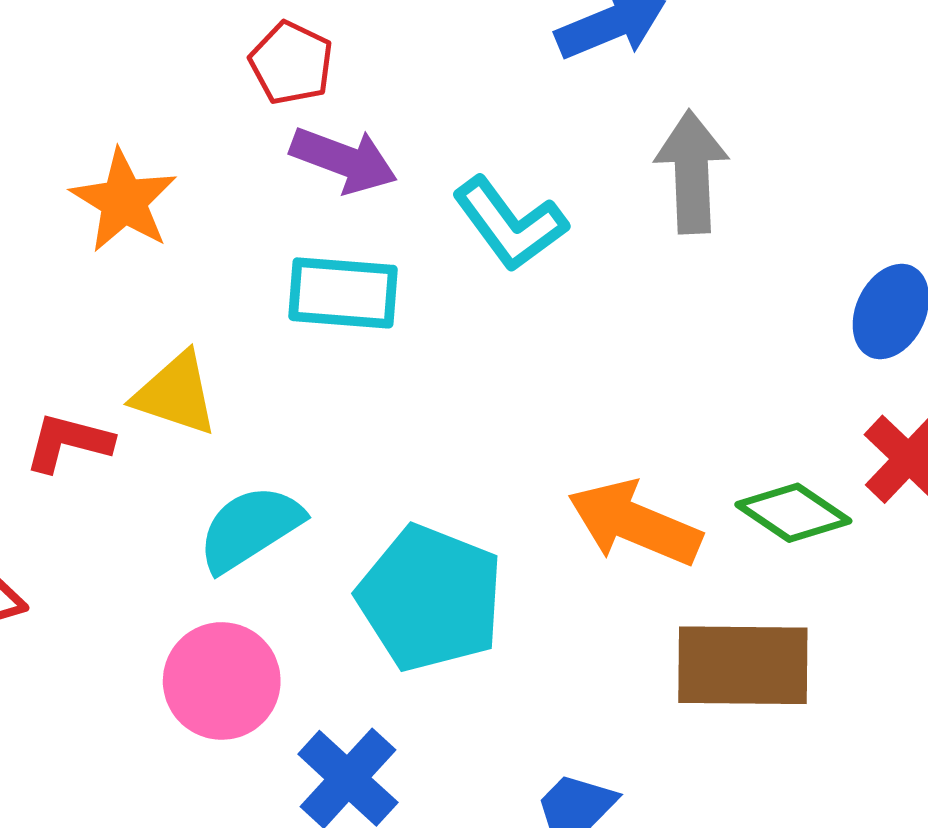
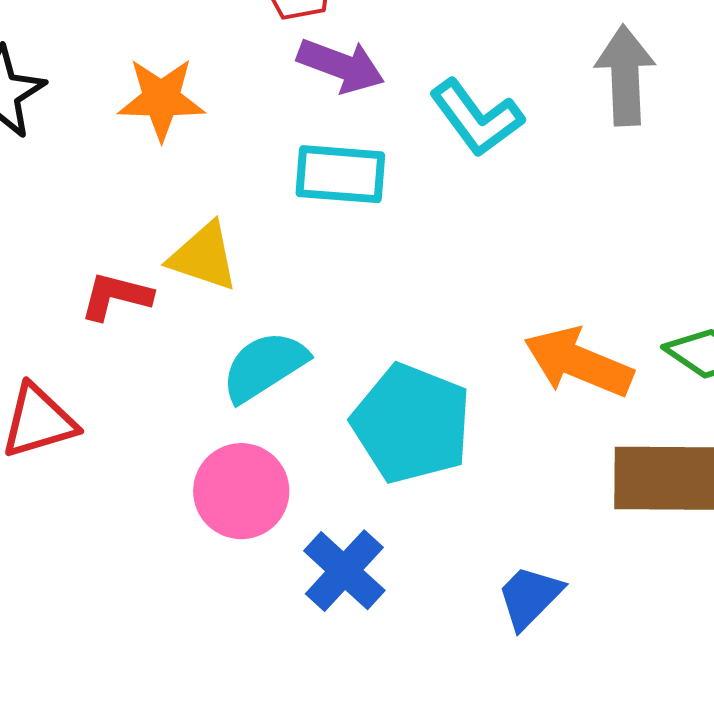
orange star: (124, 201) -> (161, 99), turned -30

